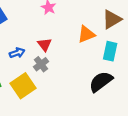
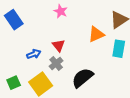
black semicircle: (101, 82) -> (82, 78), moved

